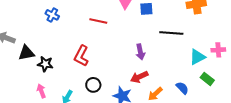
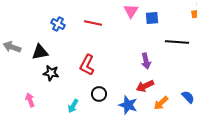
red line: (98, 21) -> (93, 23), moved
black triangle: (26, 53) -> (40, 52), moved
pink arrow: (41, 91) -> (30, 100), moved

